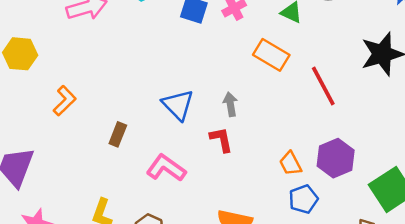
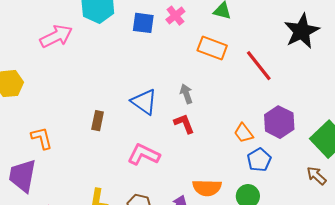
orange L-shape: (65, 101) -> (42, 138), moved, turned -50
brown rectangle: (118, 134) -> (98, 121), moved

